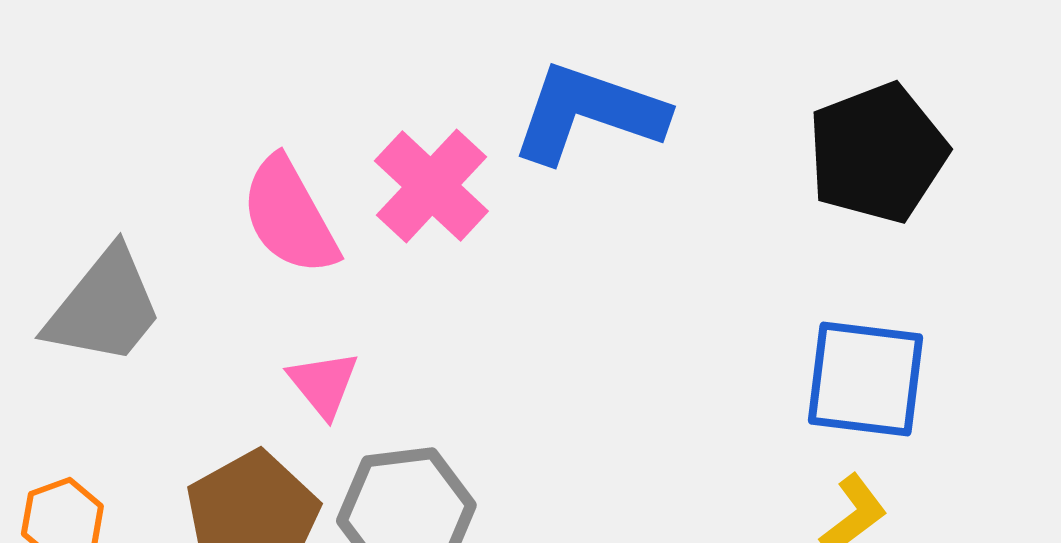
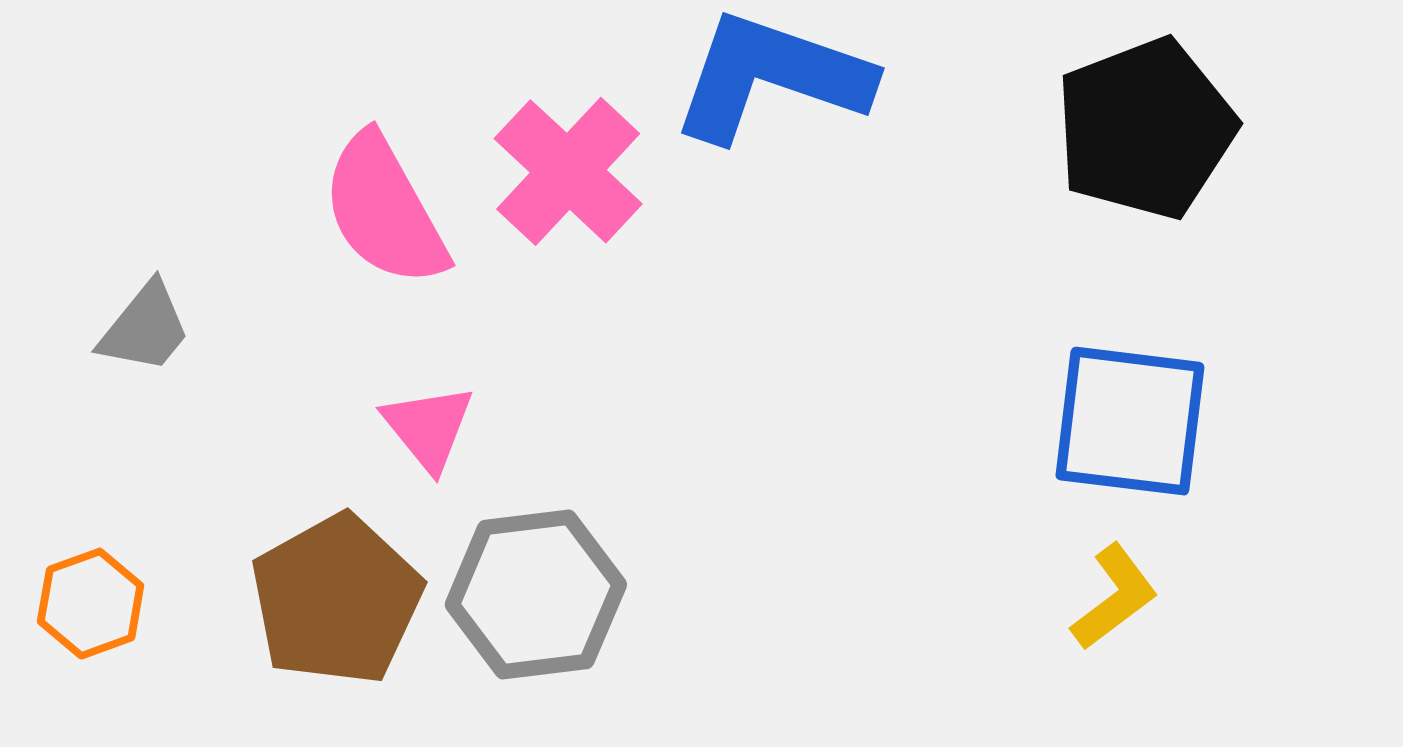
gray trapezoid: (104, 307) -> (145, 328), size x0.6

